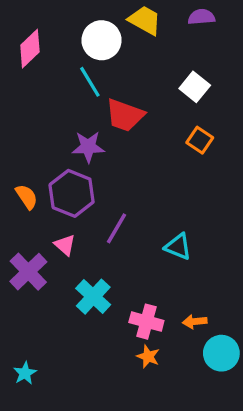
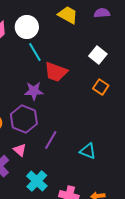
white circle: (102, 40) -> (27, 27), moved

